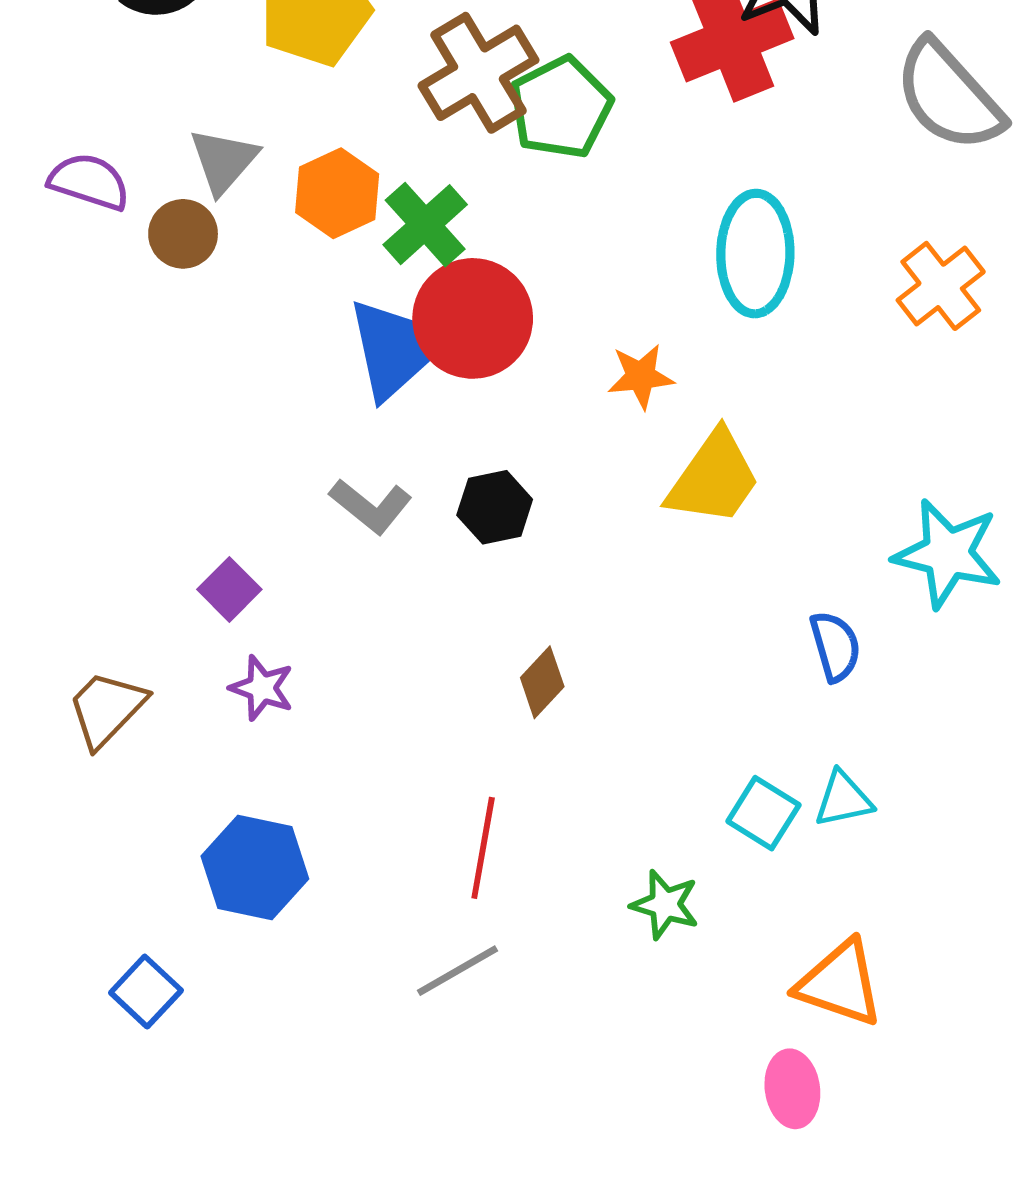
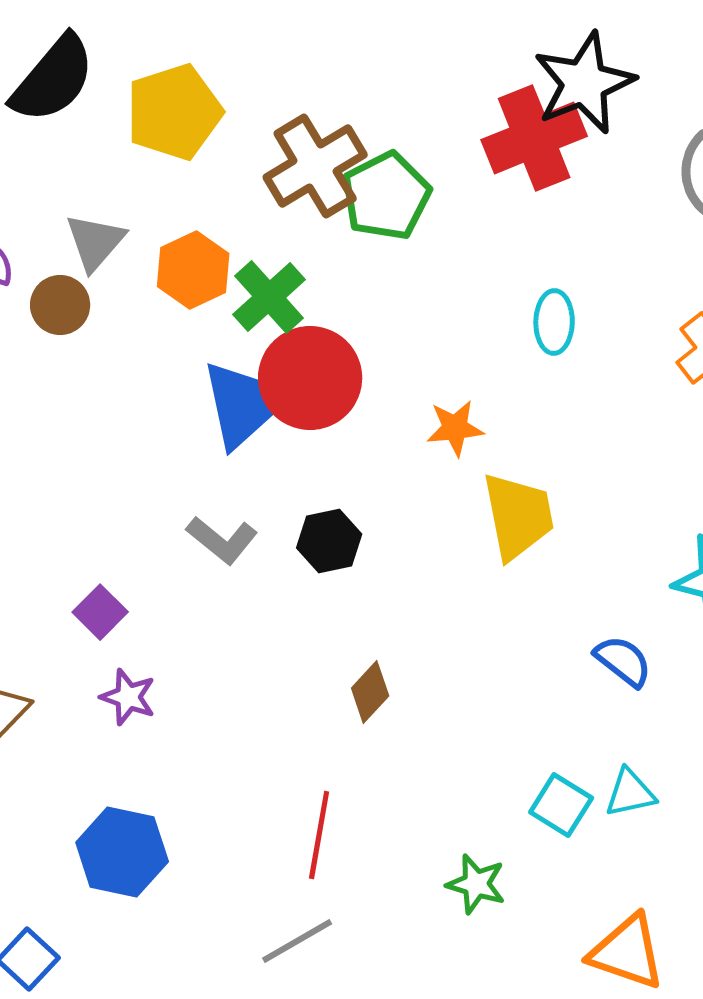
cyan ellipse: (755, 254) -> (554, 322), size x0.6
yellow trapezoid: (714, 478) -> (518, 516), turned -46
blue semicircle: (835, 646) -> (623, 661), turned -36

